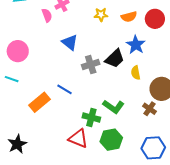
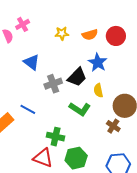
green L-shape: (113, 107) -> (80, 109), moved

